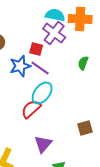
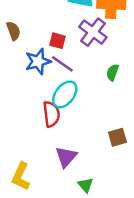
purple cross: (54, 33) -> (93, 32), moved
green semicircle: (83, 63) -> (113, 72), moved
red semicircle: (31, 109) -> (51, 114), turned 125

